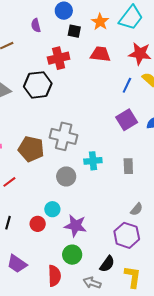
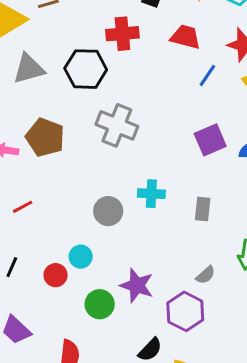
blue line: (127, 85) -> (207, 75), moved
gray cross: (64, 136) -> (117, 125), moved
brown pentagon: (31, 149) -> (45, 137), moved
purple star: (75, 226) -> (137, 285), moved
green circle: (72, 255) -> (100, 304), moved

